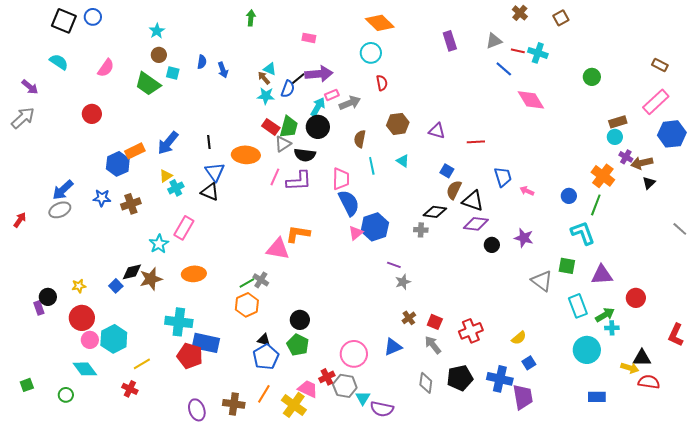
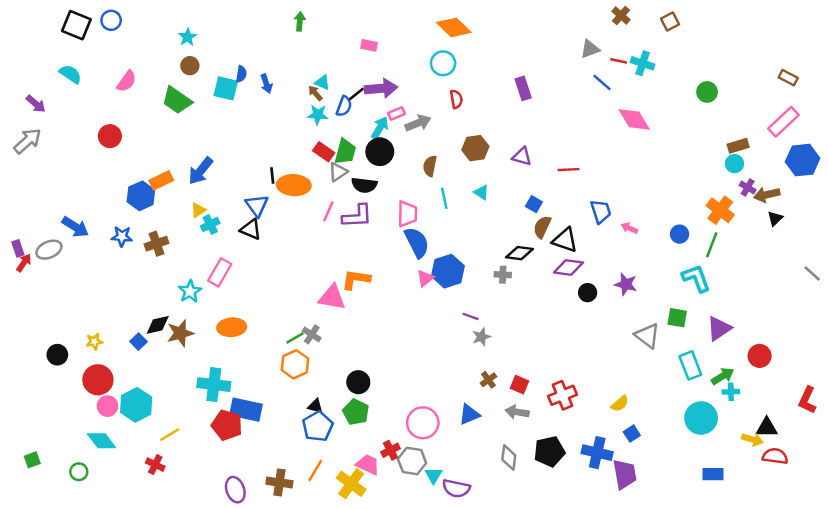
purple rectangle: (450, 41) -> (523, 88), moved
cyan square: (173, 73) -> (226, 88), moved, size x1.5
black line: (209, 142) -> (272, 176), moved
blue arrow: (63, 190) -> (75, 227), turned -105
gray ellipse: (60, 210) -> (49, 250), moved
purple triangle: (602, 275) -> (719, 328), turned -30
purple rectangle: (39, 308) -> (18, 248), moved
gray arrow: (433, 345) -> (517, 412), turned -42

